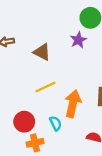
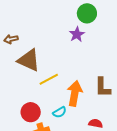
brown triangle: (42, 52) -> (29, 60), moved, size x1.4
cyan semicircle: (56, 123) -> (60, 112), turned 88

